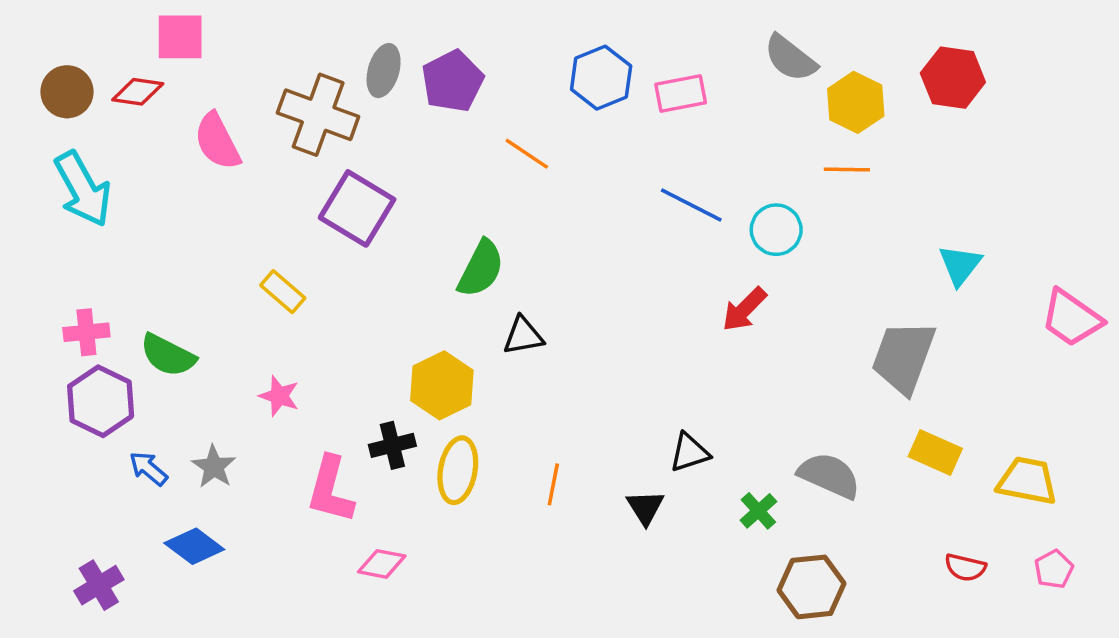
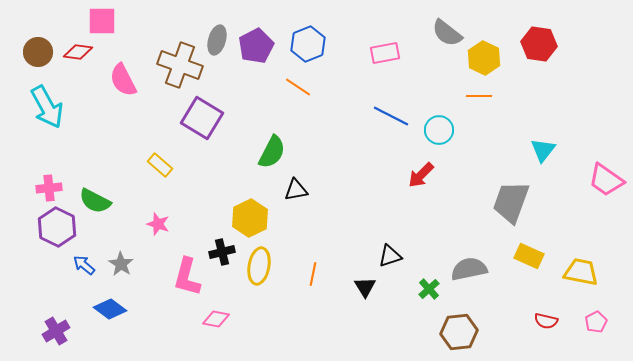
blue hexagon: (601, 78) -> (308, 44), moved
gray semicircle: (829, 476) -> (469, 269), turned -36

